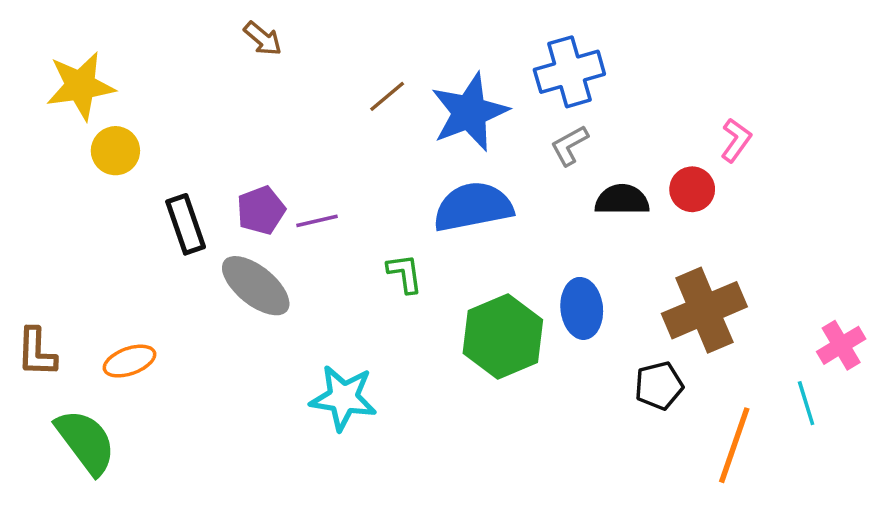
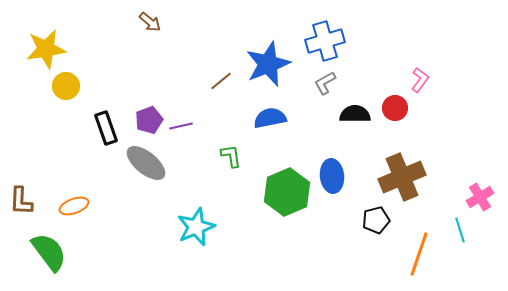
brown line: (387, 96) -> (221, 81), moved
blue semicircle: (473, 207) -> (270, 118), size x0.7
cyan star: (343, 398) -> (196, 227), turned -30

